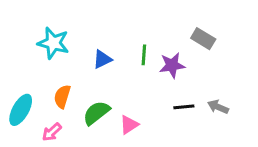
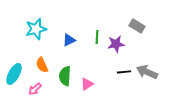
cyan star: (53, 43) -> (36, 29), turned -30
orange semicircle: (62, 96) -> (42, 65), turned -42
gray arrow: (218, 107) -> (147, 72), size x1.5
green semicircle: (96, 113) -> (65, 76), turned -48

